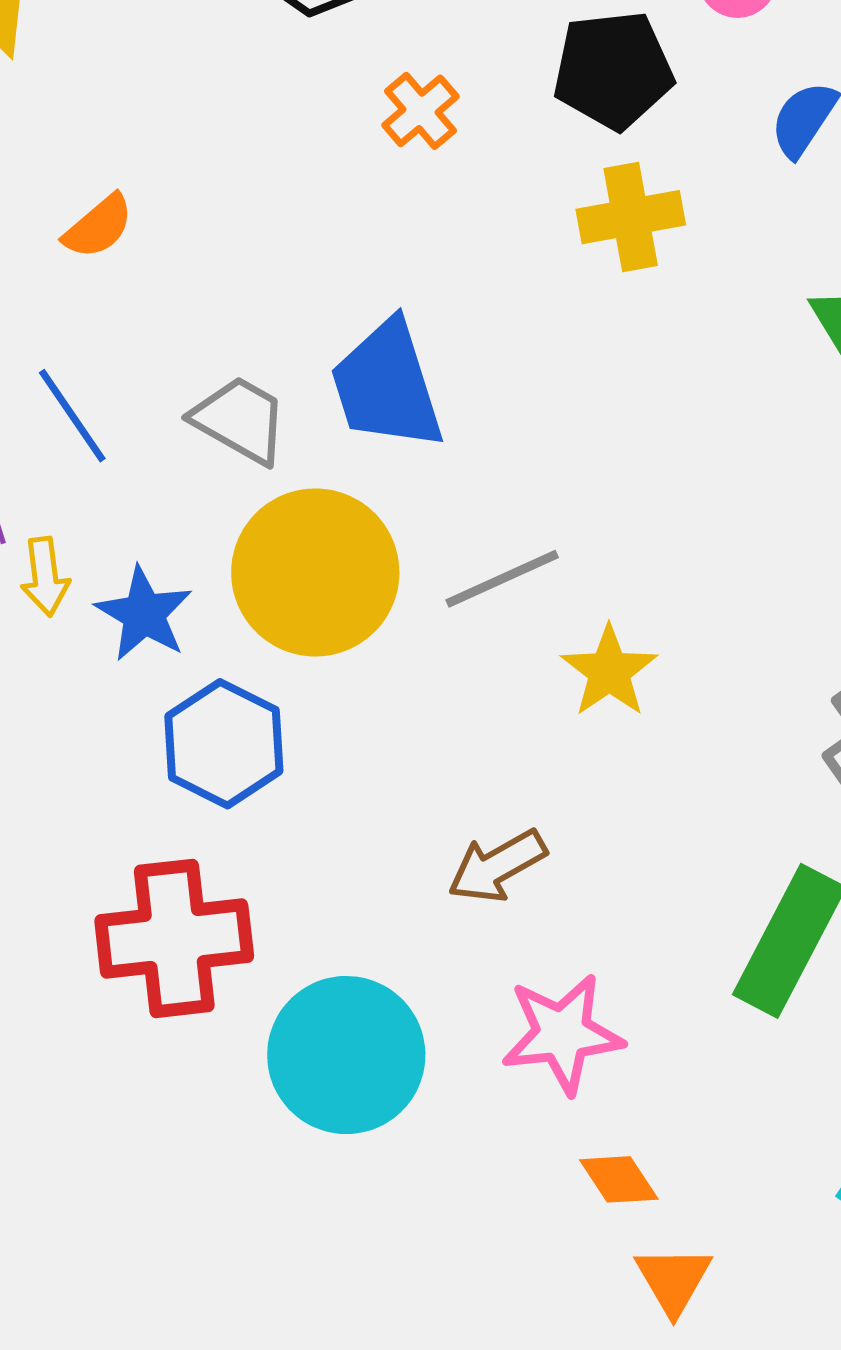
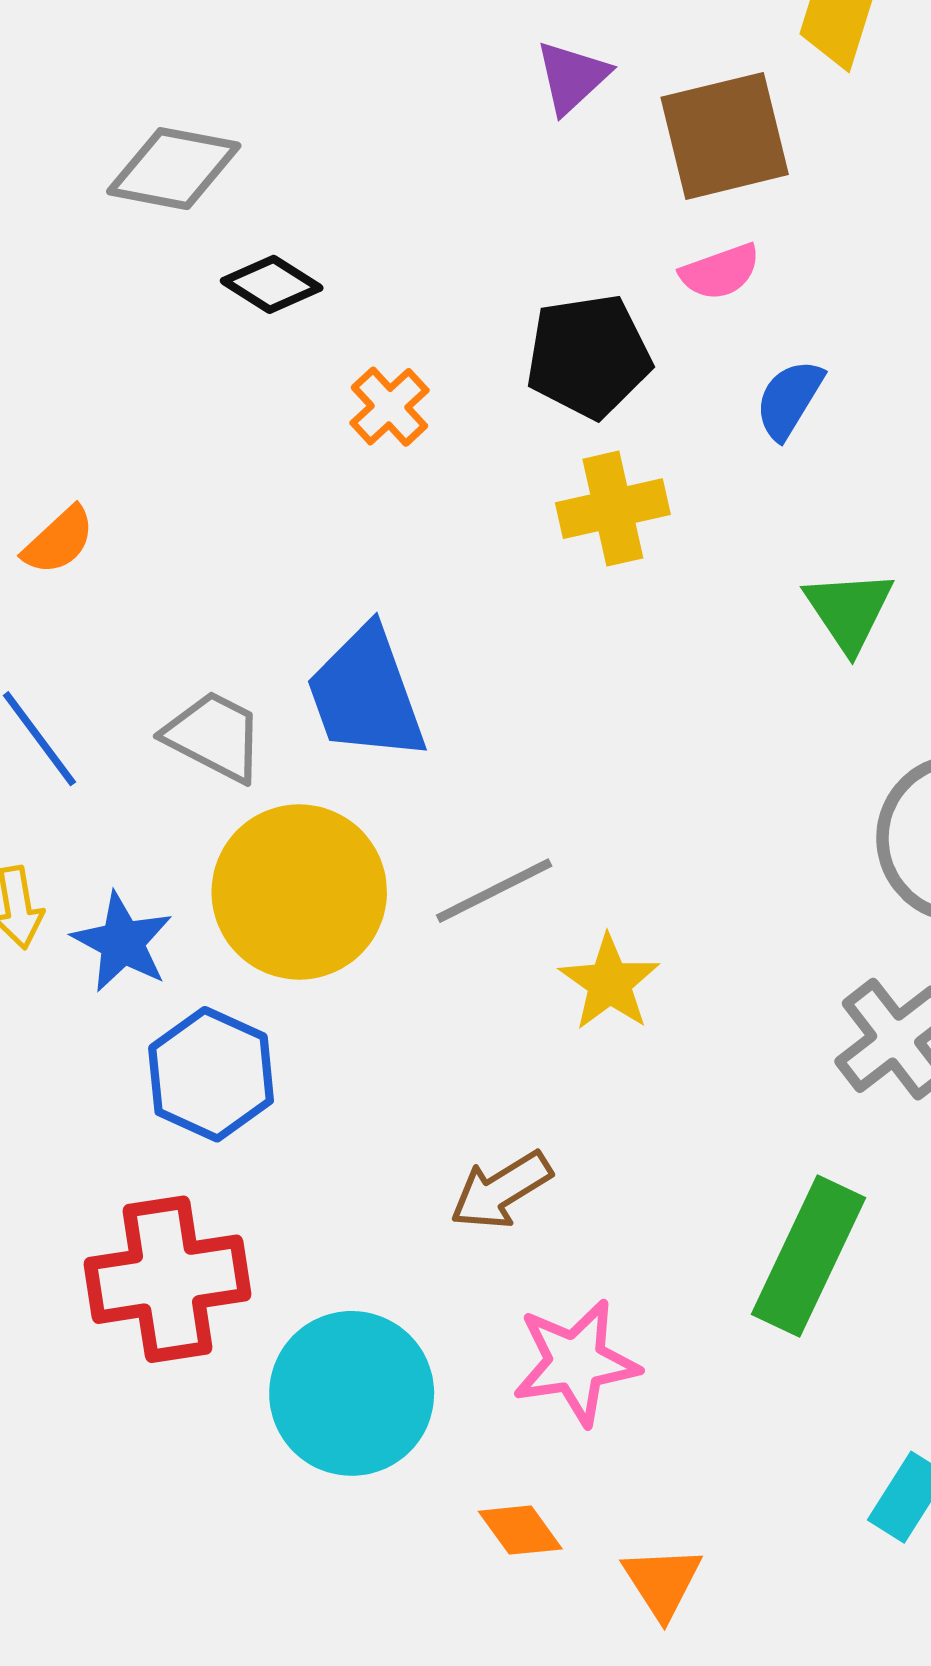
orange diamond: (619, 1179) -> (520, 1530), moved
orange triangle: (673, 1280) -> (662, 1582), moved

